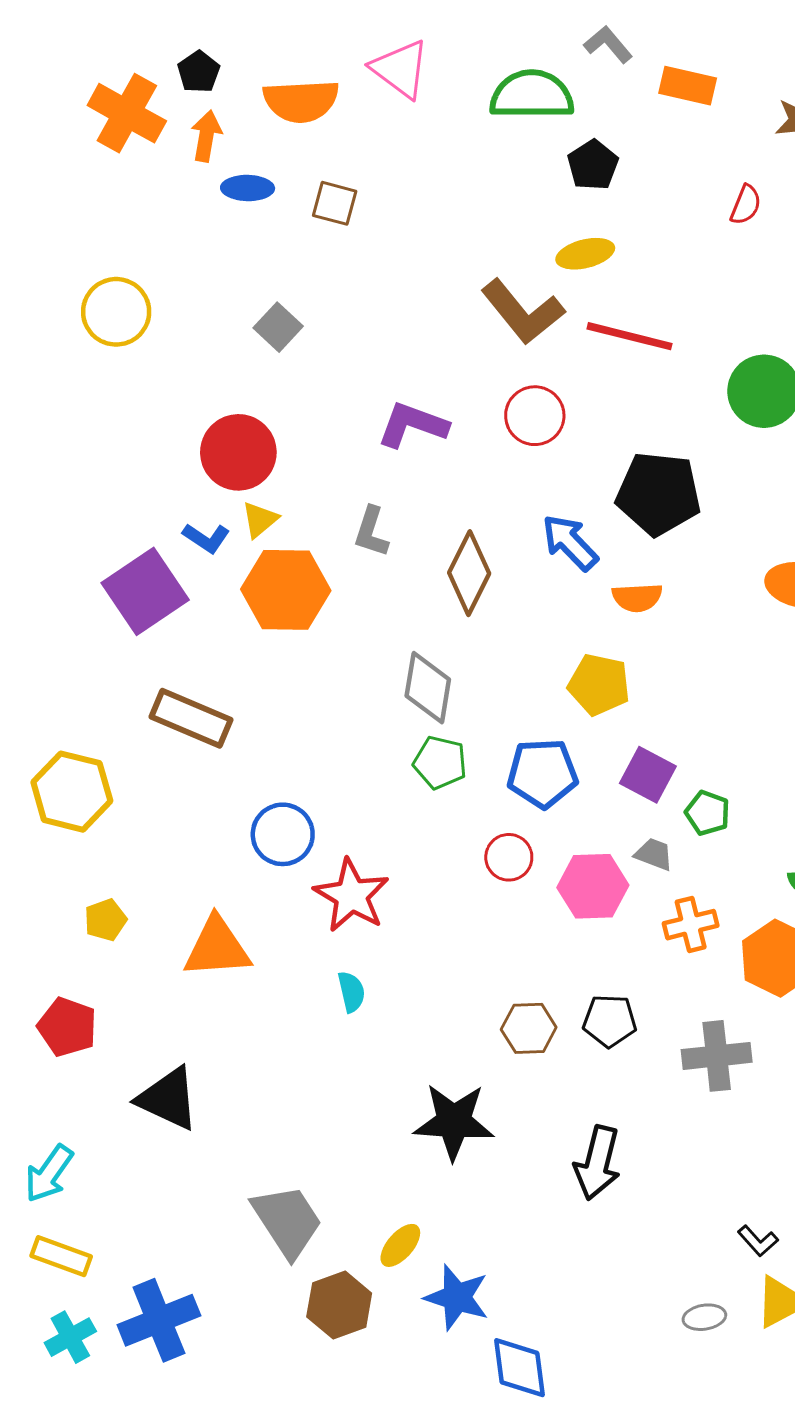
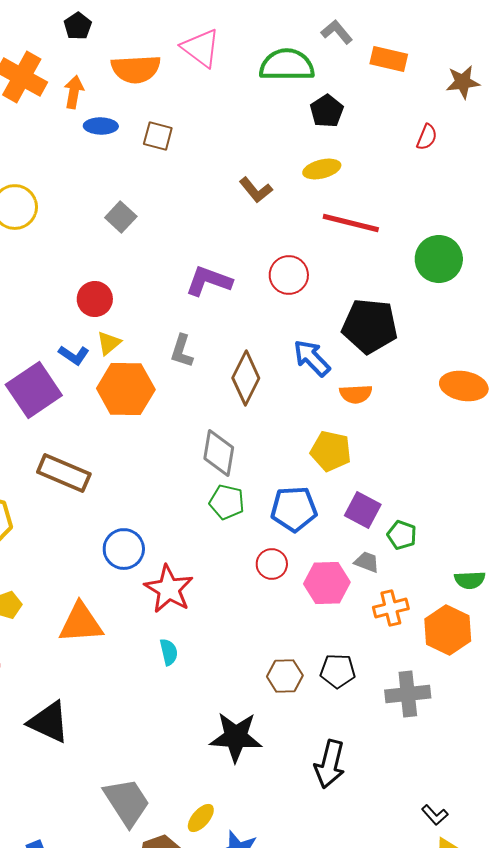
black pentagon: (199, 72) -> (78, 26), moved
brown L-shape: (523, 312) -> (256, 190), moved, size x0.6
red circle: (238, 452) -> (95, 299), size x0.7

